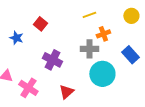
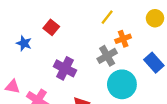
yellow line: (89, 15) -> (107, 17), turned -32
gray cross: (89, 49) -> (107, 56), turned -30

